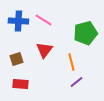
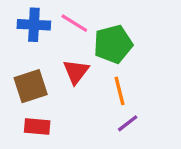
green pentagon: (85, 33) -> (113, 44), moved
brown square: (16, 59) -> (31, 86), size x1.5

